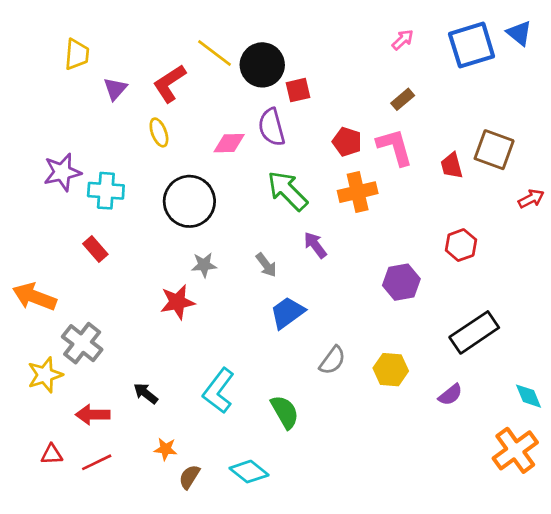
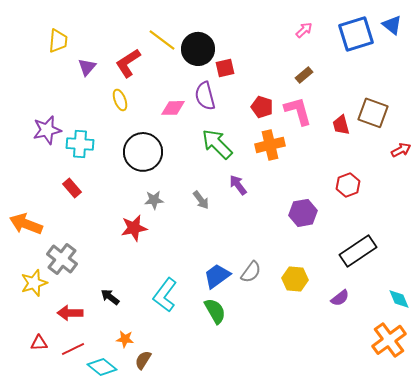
blue trapezoid: (287, 313) -> (217, 276), moved
cyan diamond: (249, 472) -> (102, 367), moved

